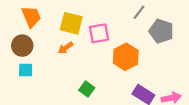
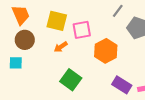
brown circle: (22, 46) -> (25, 40), moved
orange arrow: (66, 48) -> (61, 47), moved
green square: (87, 89) -> (71, 80), size x1.5

